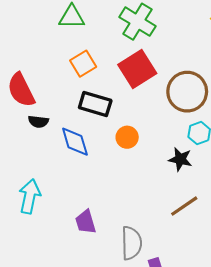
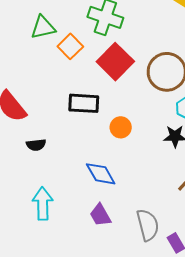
orange square: (83, 64) -> (70, 46), moved
black semicircle: (38, 122) -> (36, 145), moved
blue diamond: (75, 142) -> (101, 174), moved

